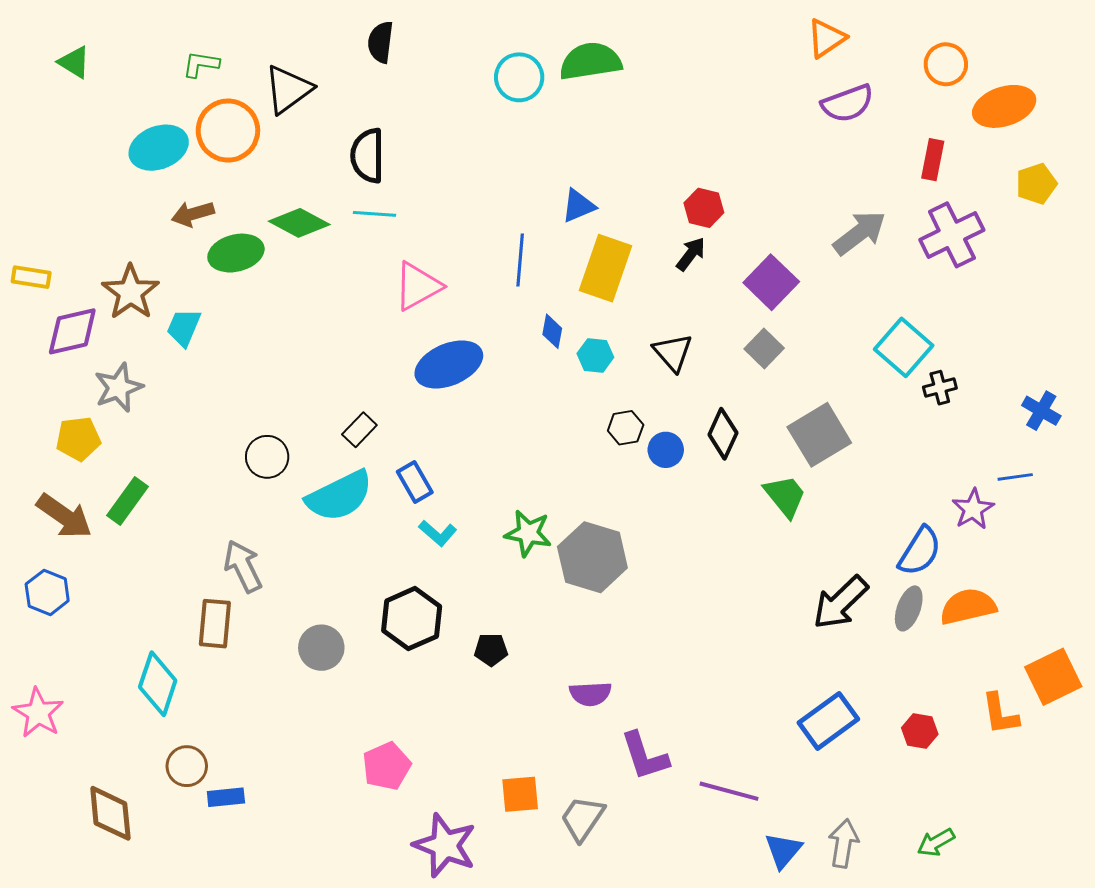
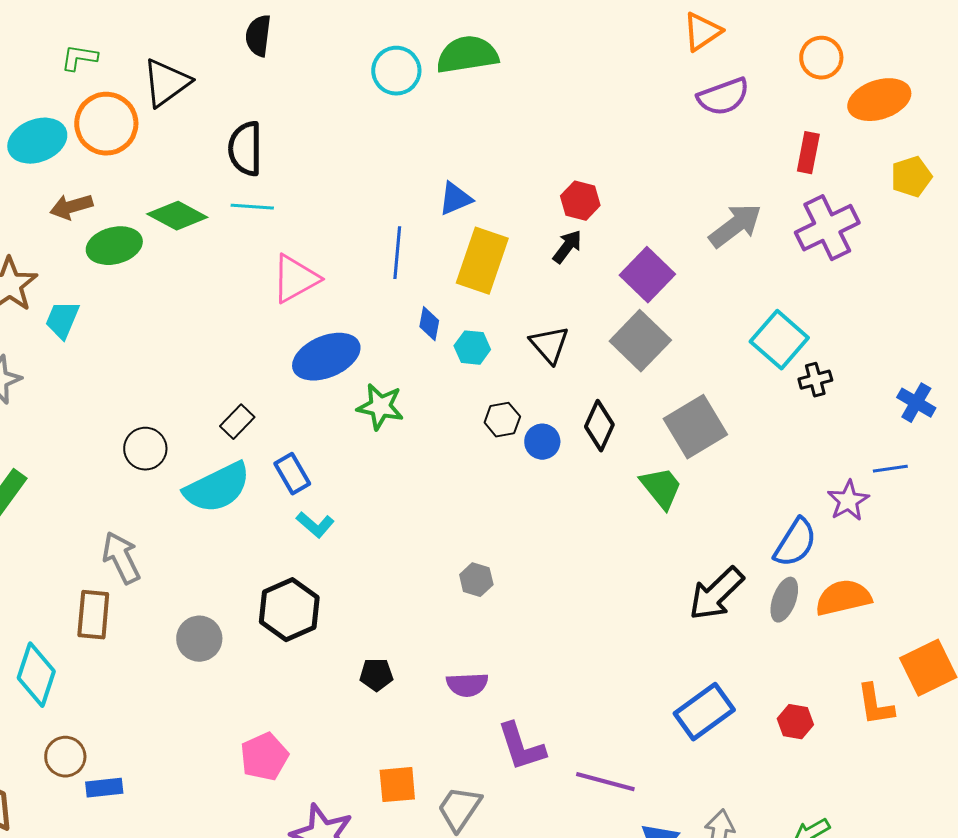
gray square: (764, 348) -> (640, 341), size x1.5
green star: (528, 533) -> (380, 407), moved
gray hexagon: (592, 557) -> (476, 580), moved, size x0.5
black pentagon: (491, 650) -> (376, 675), moved

